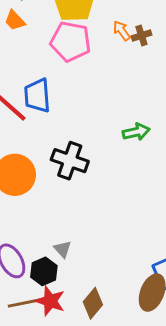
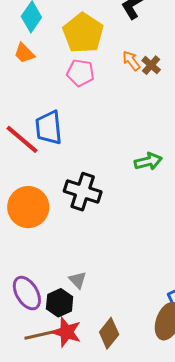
brown cross: (141, 36) -> (151, 65), turned -30
pink pentagon: (71, 41) -> (80, 73), size x0.7

